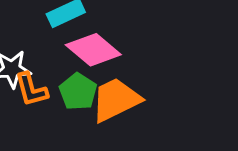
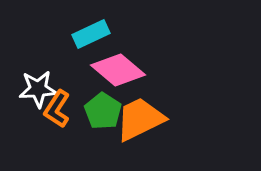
orange L-shape: (31, 90) -> (57, 109), turned 48

